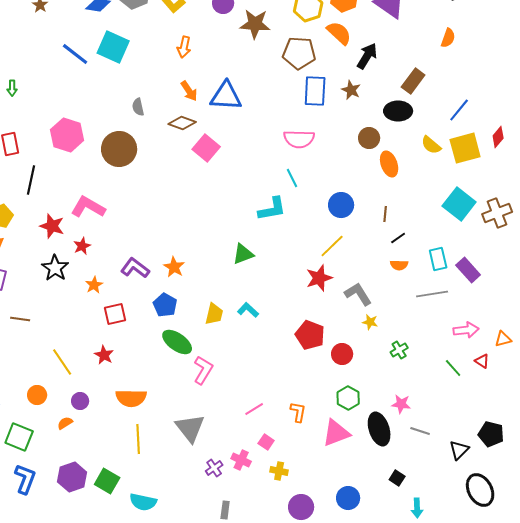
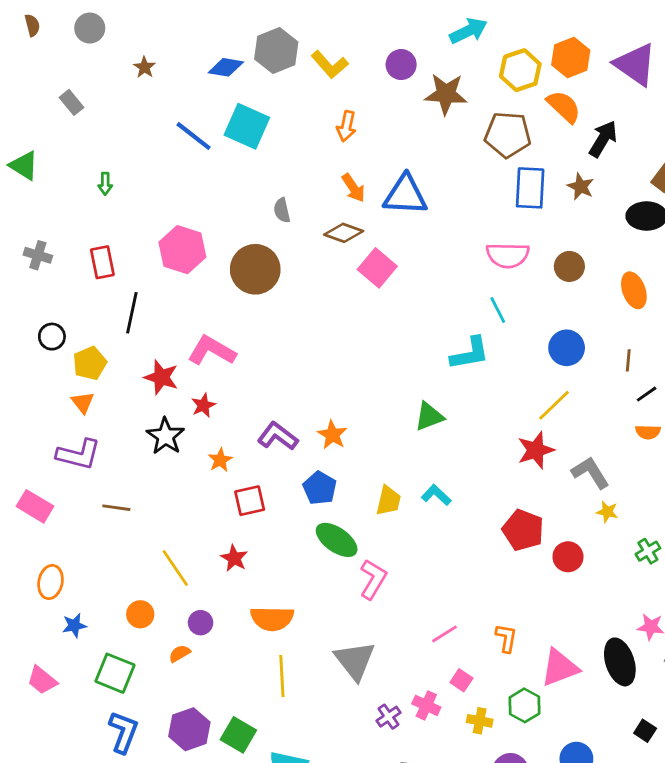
brown circle: (369, 138) -> (569, 266), moved
green hexagon: (348, 398) -> (525, 705), moved

